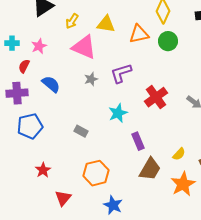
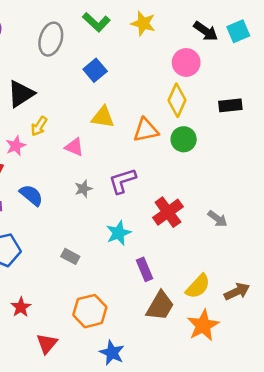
yellow arrow: (72, 21) -> (39, 126), moved
pink triangle: (84, 47) -> (74, 147), size x0.6
yellow semicircle: (179, 154) -> (198, 286), size x1.5

